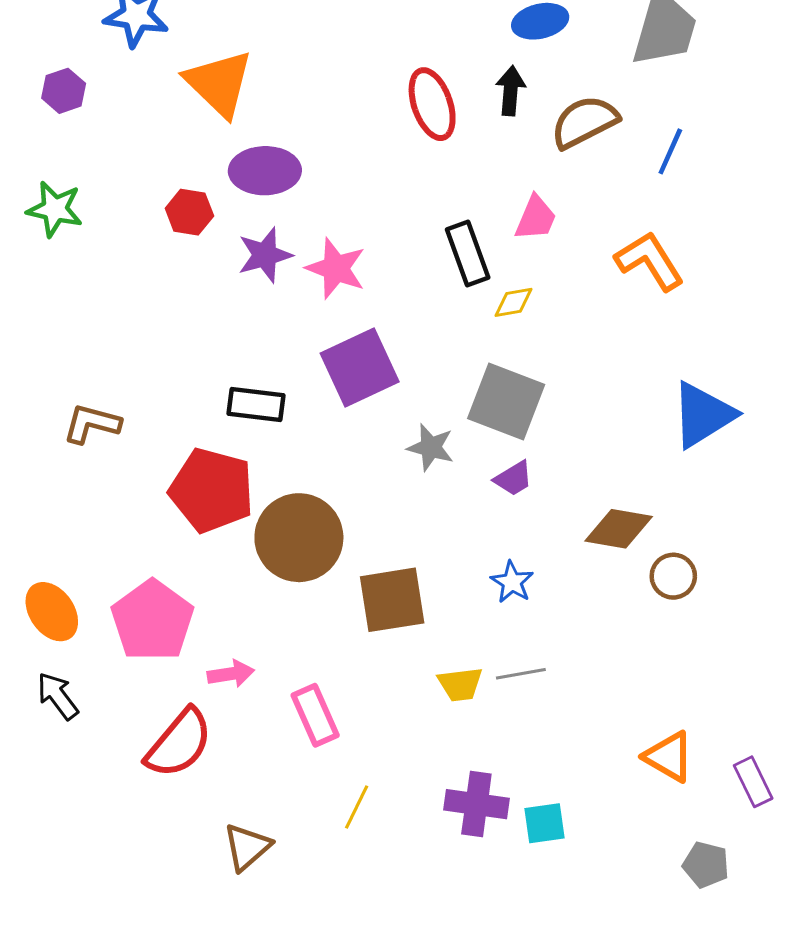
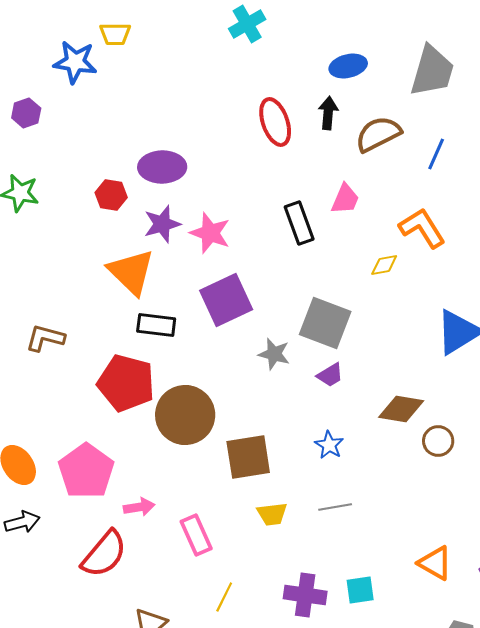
orange triangle: (219, 83) -> (131, 272), moved
yellow diamond: (513, 302) -> (384, 265), moved
yellow trapezoid: (460, 684) -> (272, 514), moved
black arrow: (58, 696) -> (22, 522), turned 112
cyan square: (545, 823) -> (360, 590), moved

